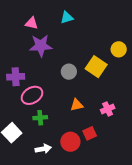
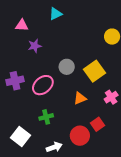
purple star: (41, 46) -> (35, 46), size x0.6
yellow square: (96, 67) -> (94, 71), moved, turned 30
pink ellipse: (32, 95) -> (43, 85), moved

